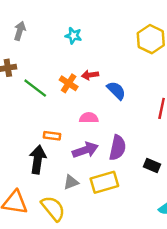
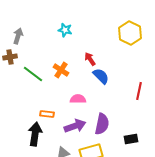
gray arrow: (20, 31) -> (18, 36), moved
red arrow: (90, 75) -> (90, 59), moved, turned 64
black rectangle: (152, 166) -> (131, 139), turned -32

